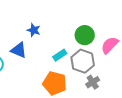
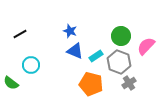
blue triangle: (19, 50) -> (75, 51), moved

